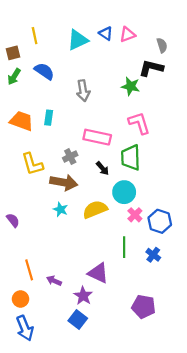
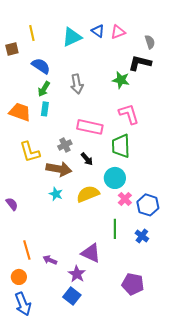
green arrow: (14, 77) -> (44, 89), moved
black arrow: (103, 168) -> (87, 159), moved

